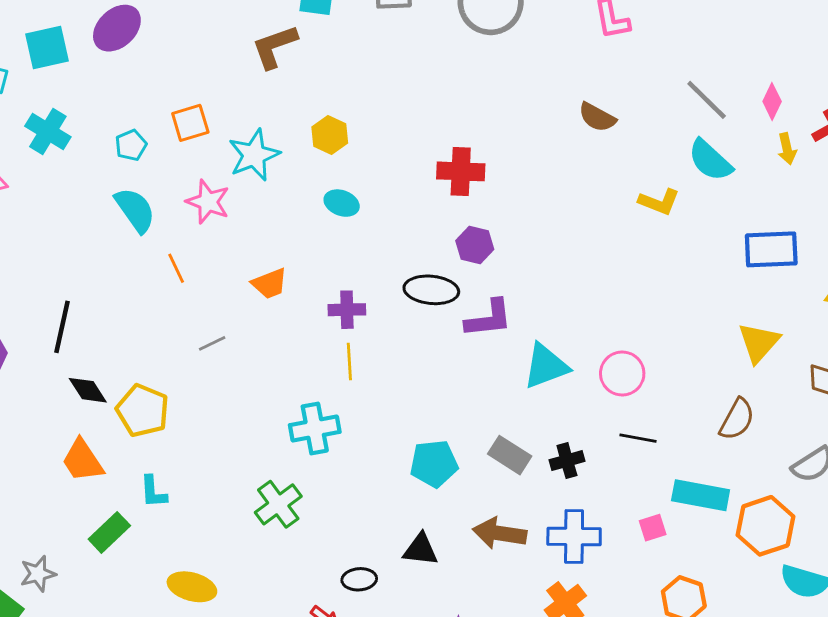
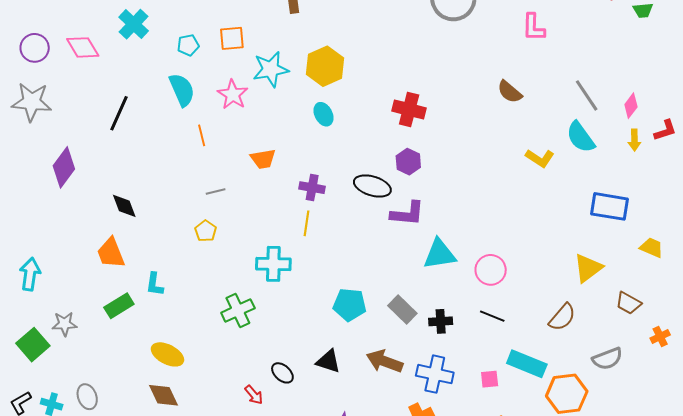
yellow hexagon: (330, 135) -> (325, 66), size x1.5
cyan ellipse: (342, 203) -> (323, 114), turned 30
black line: (62, 327) -> (119, 113), moved
yellow pentagon: (143, 411) -> (206, 231), moved, size x0.6
black ellipse: (359, 579) -> (282, 373), turned 35

